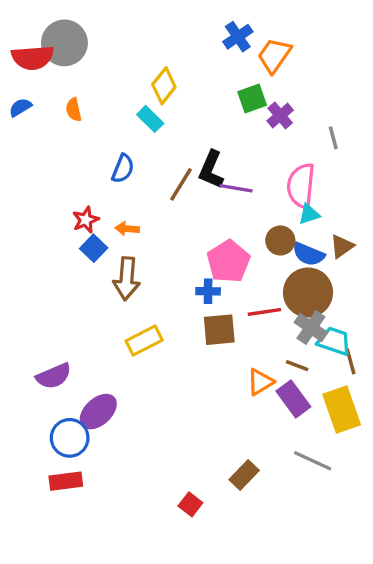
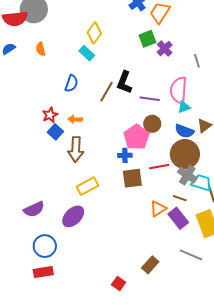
purple line: (236, 188) -> (150, 99), moved
brown circle: (280, 240) -> (152, 124), moved
purple ellipse: (98, 412) -> (73, 216), moved

